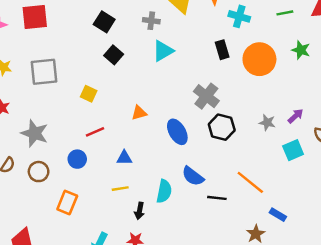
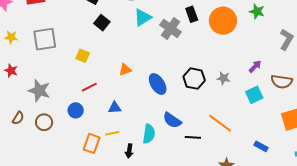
gray cross: (206, 96) -> (171, 28), moved
gray star: (267, 123) -> (223, 78), moved
orange rectangle: (67, 203) -> (92, 143), moved
blue rectangle: (278, 215) -> (261, 146), moved

